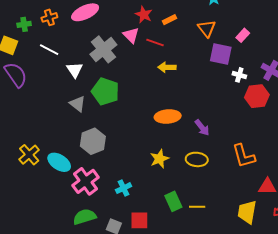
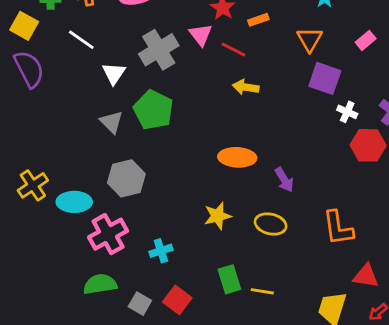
pink rectangle: (243, 35) -> (366, 40), moved
cyan ellipse: (59, 162) -> (74, 202), turned -40
red square: (139, 220) -> (177, 300), turned 30

